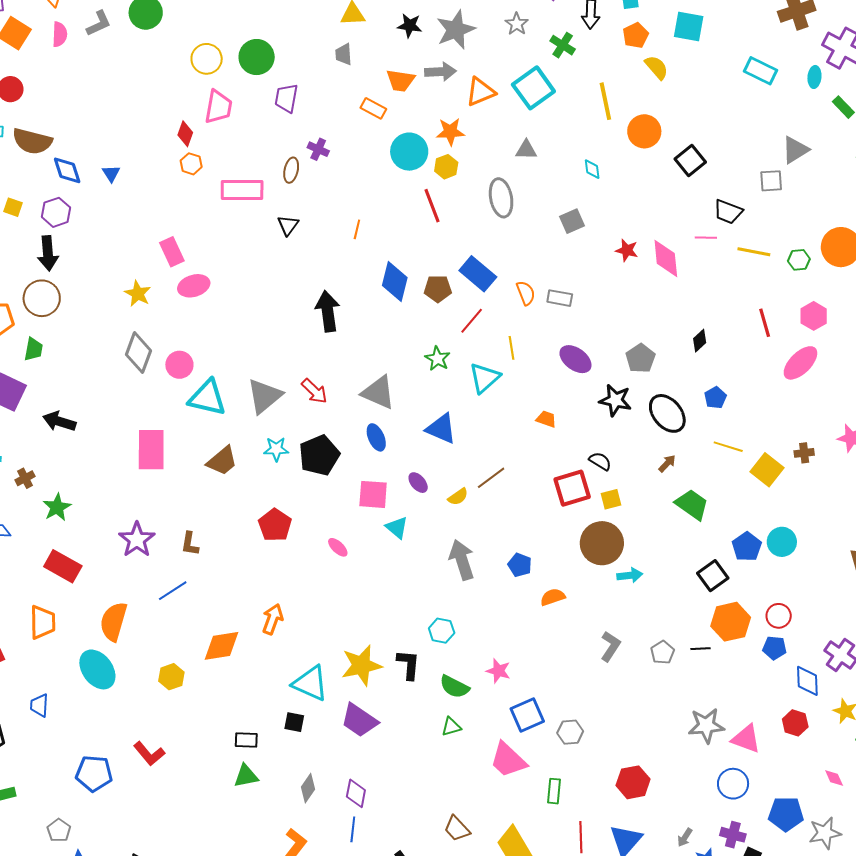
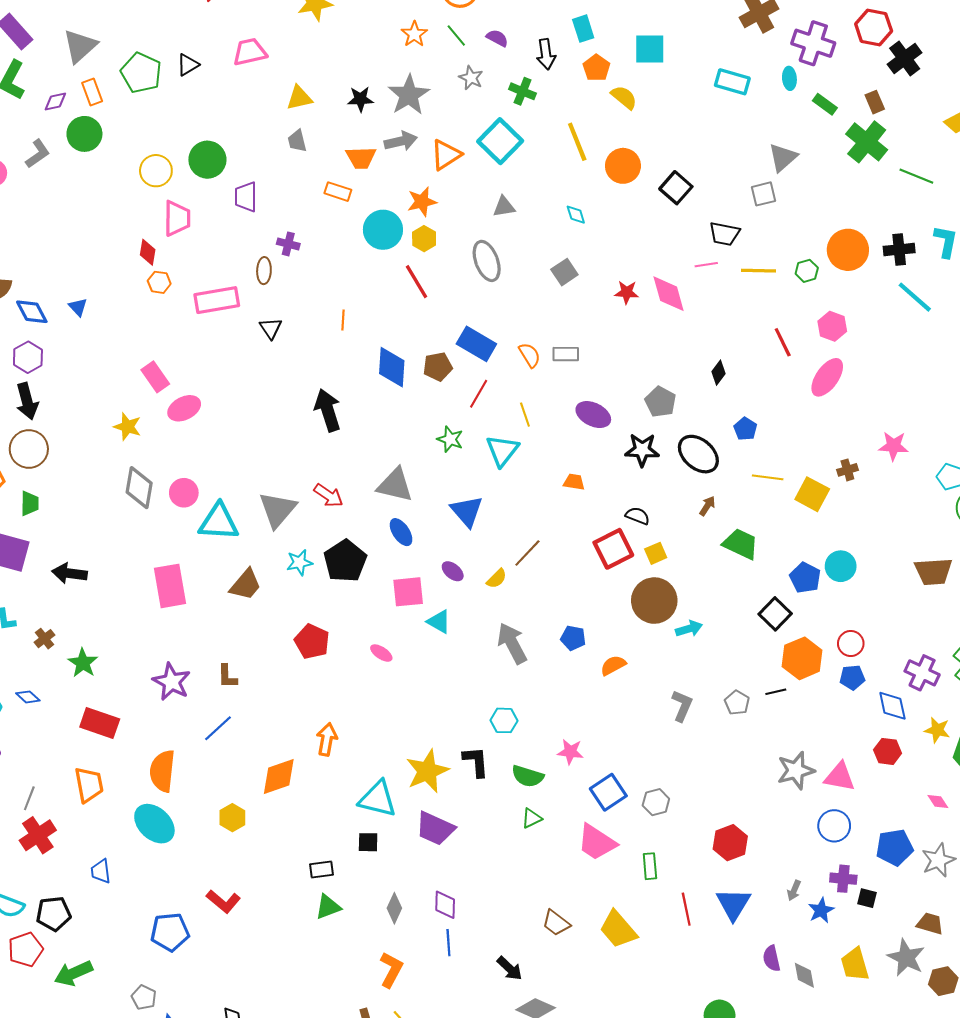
blue triangle: (441, 429) -> (467, 511), turned 36

